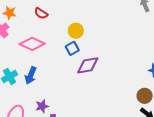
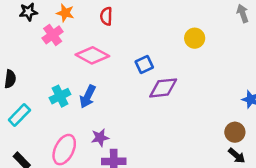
red semicircle: (41, 13) -> (106, 16), turned 56
yellow circle: (76, 31) -> (195, 38), moved

